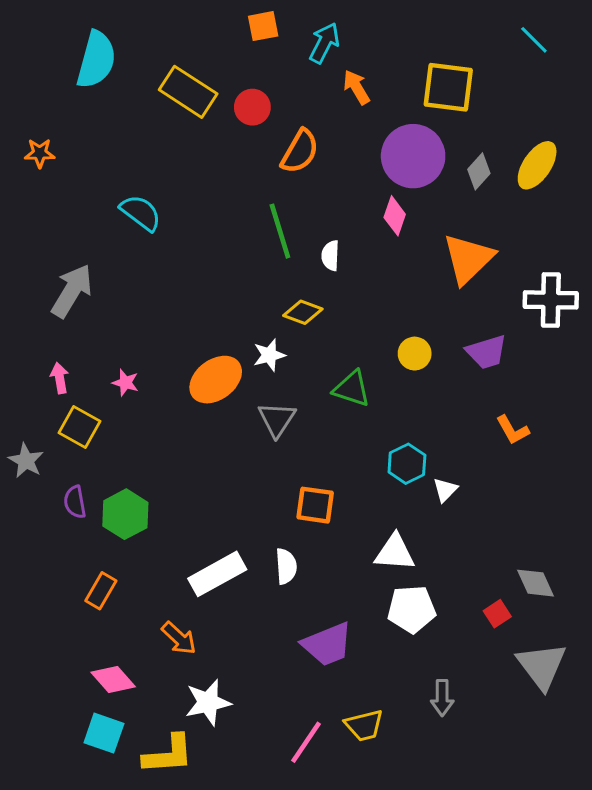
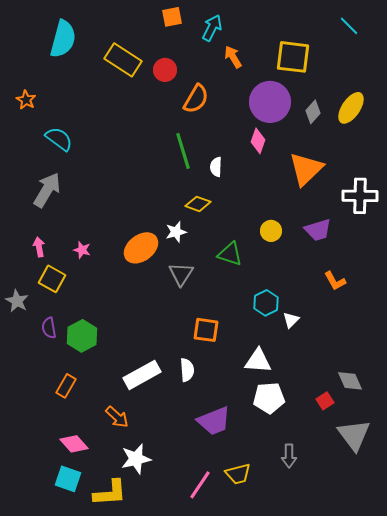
orange star: (40, 153) -> (26, 100), turned 30
cyan semicircle: (141, 213) -> (59, 139), moved

